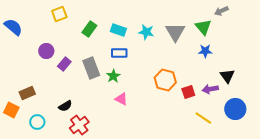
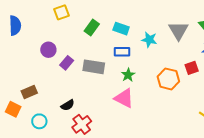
blue semicircle: (13, 27) -> (15, 25), turned 48
cyan star: (146, 32) -> (149, 40), moved
gray rectangle: (91, 68) -> (94, 67), turned -60
green star: (113, 76) -> (128, 75), moved
red square: (188, 92) -> (192, 68), moved
pink triangle: (121, 99) -> (124, 98), size x1.5

